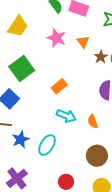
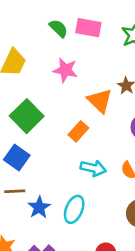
orange triangle: (83, 42) -> (100, 101), moved, size x1.5

